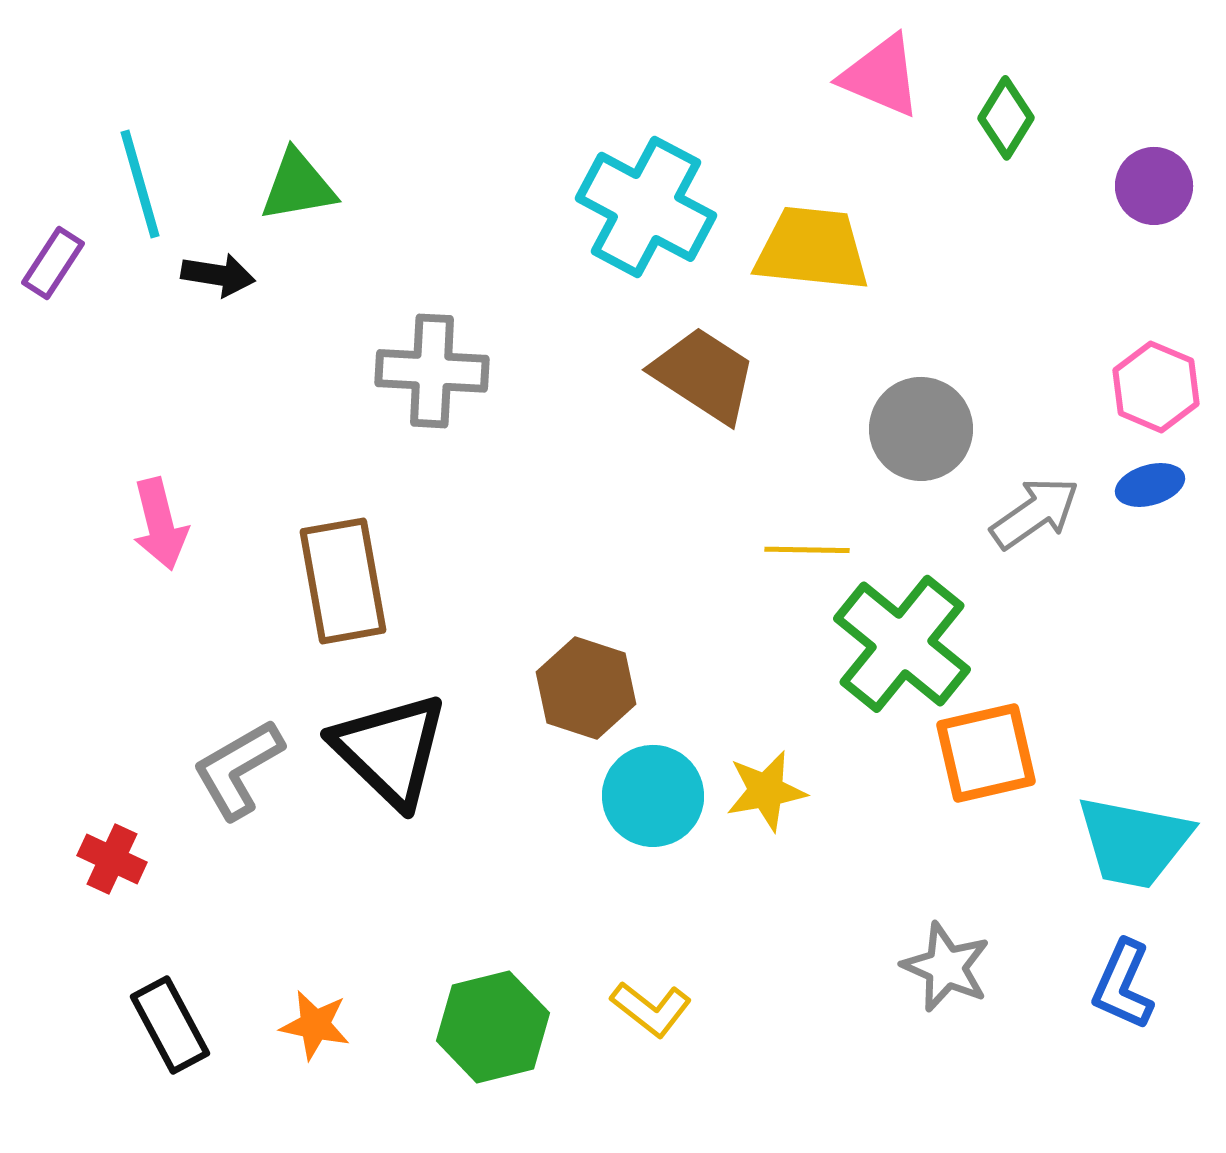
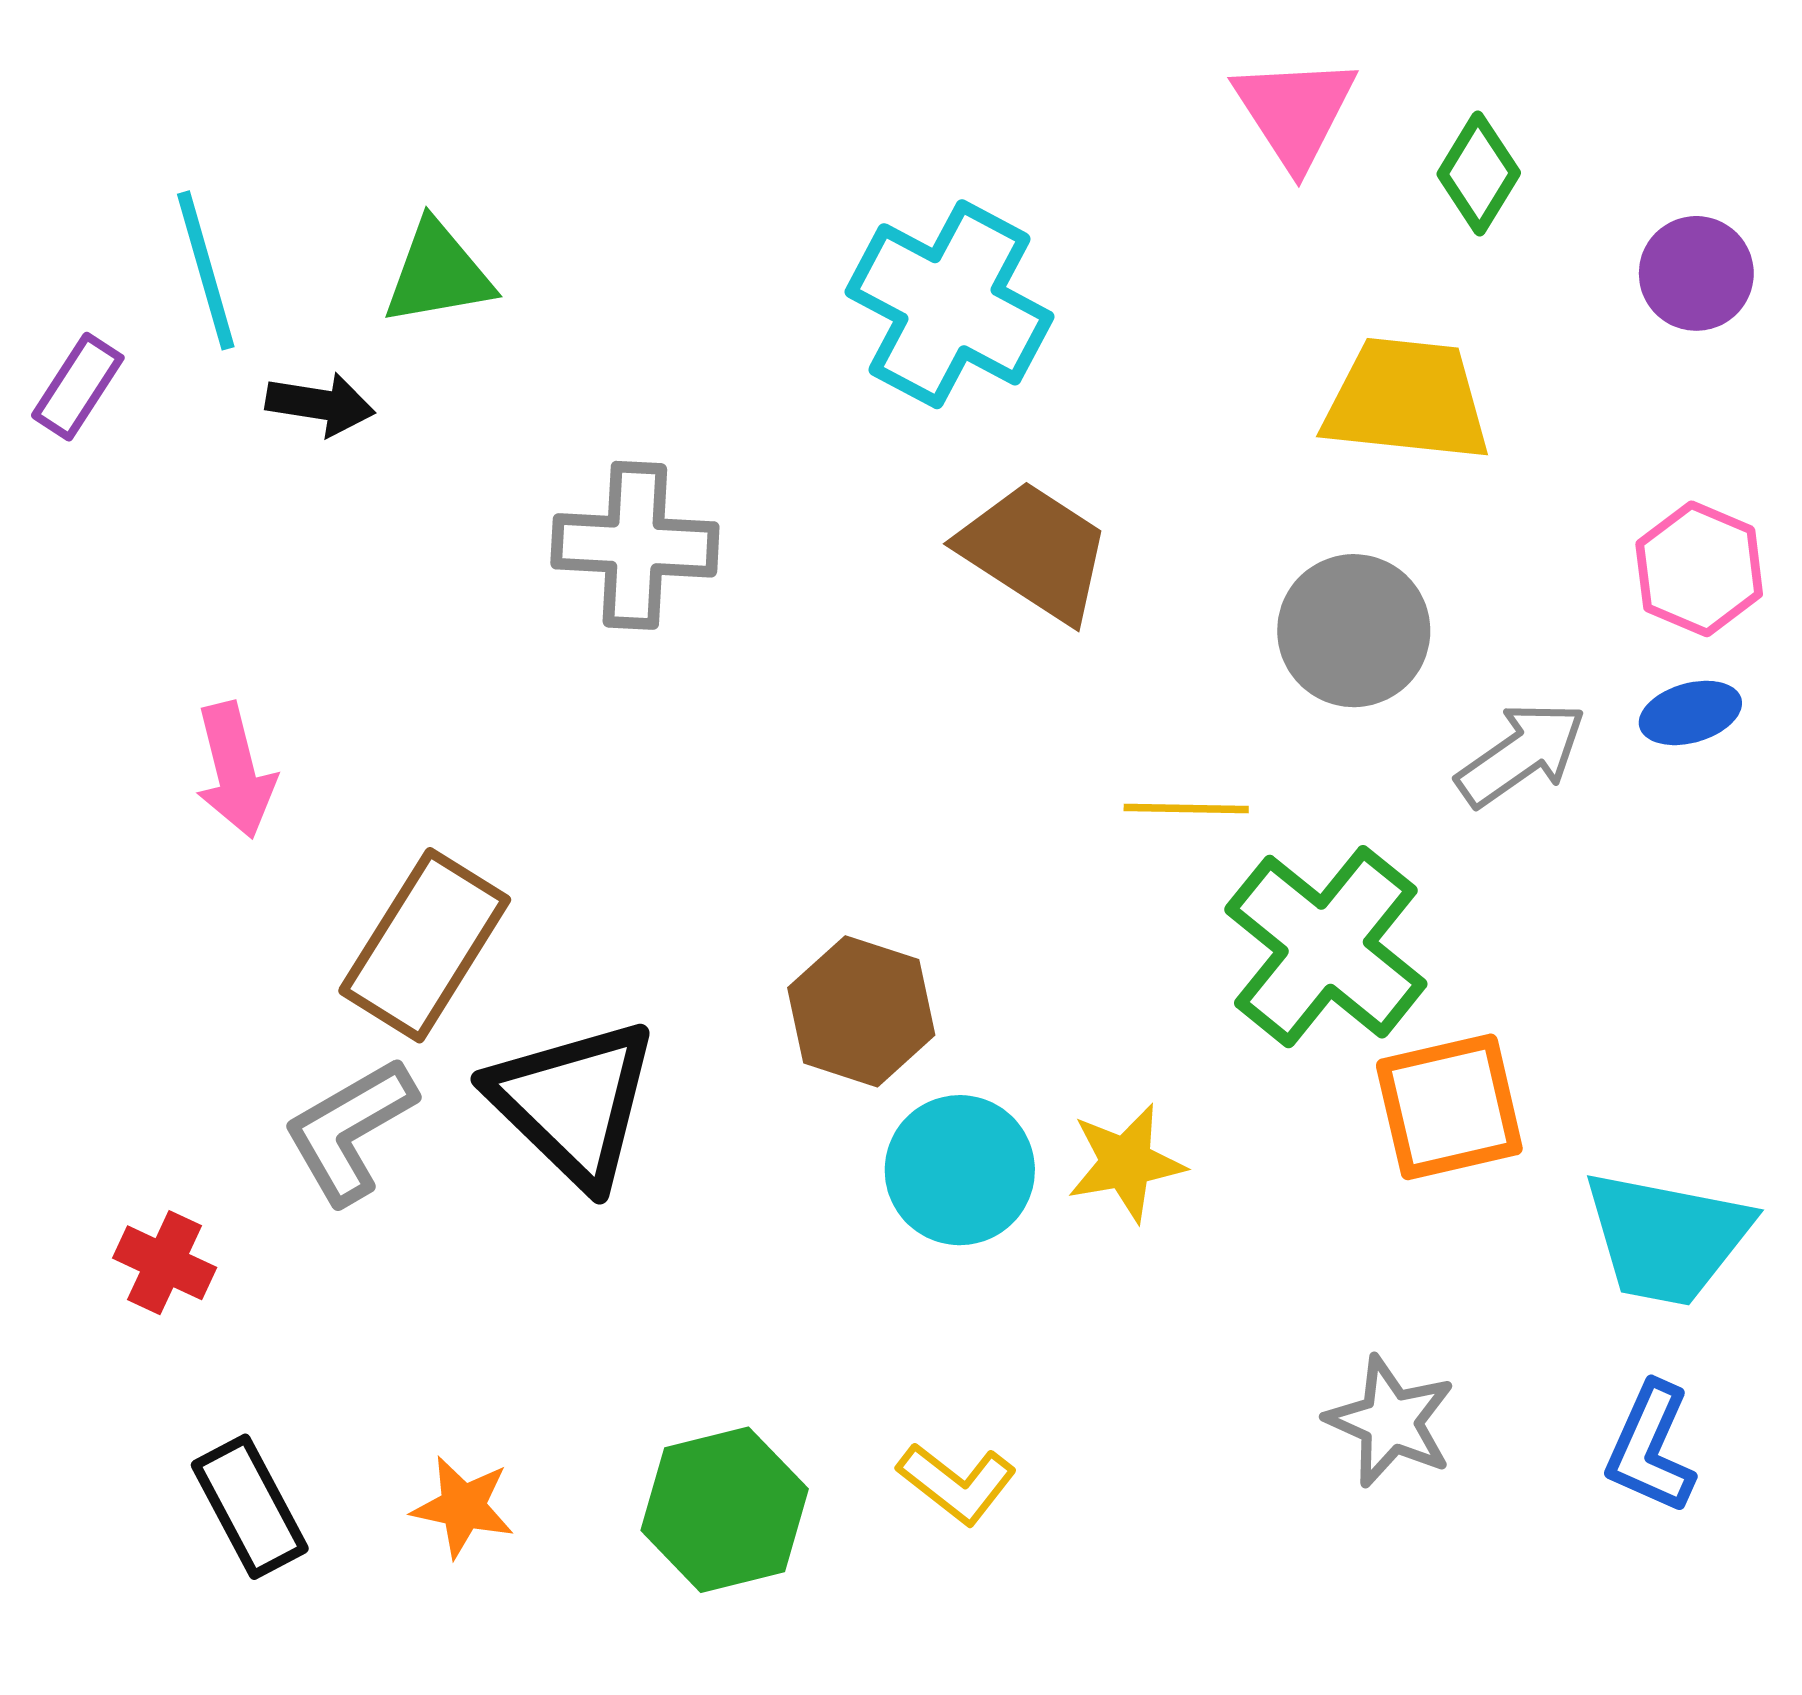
pink triangle: (881, 76) -> (1295, 112), turned 34
yellow trapezoid: (812, 249) -> (1407, 400), moved
brown rectangle: (343, 581) -> (425, 945), moved, turned 42

